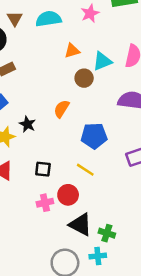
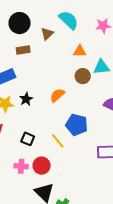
brown triangle: (15, 18) -> (47, 34), moved
cyan semicircle: (48, 19) -> (69, 20), turned 35
yellow line: (85, 170) -> (58, 141), moved

